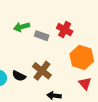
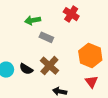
red cross: (65, 30) -> (71, 14), moved
gray rectangle: (42, 36) -> (46, 37), moved

